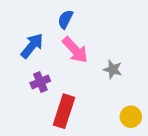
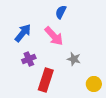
blue semicircle: (65, 19) -> (61, 12), moved
gray star: (113, 69) -> (74, 59), moved

